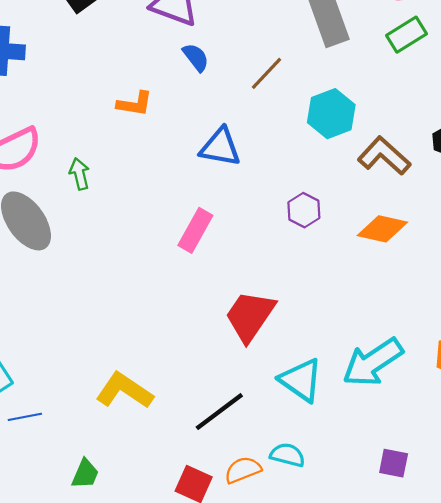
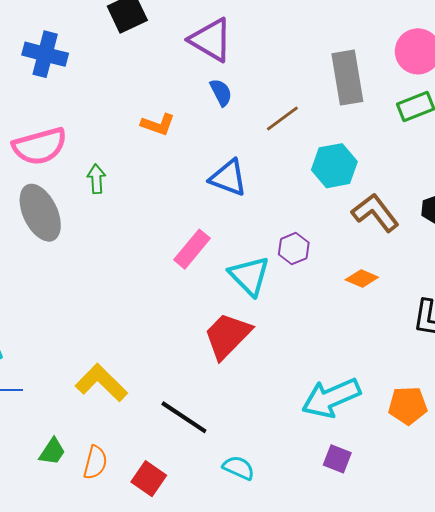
orange diamond: (382, 229) -> (362, 278), size x0.7
cyan triangle: (301, 380) -> (249, 276), moved
black line: (219, 412) -> (184, 417), turned 60
purple square: (394, 463) -> (337, 459), moved
orange semicircle: (243, 470) -> (95, 463), moved, turned 116

